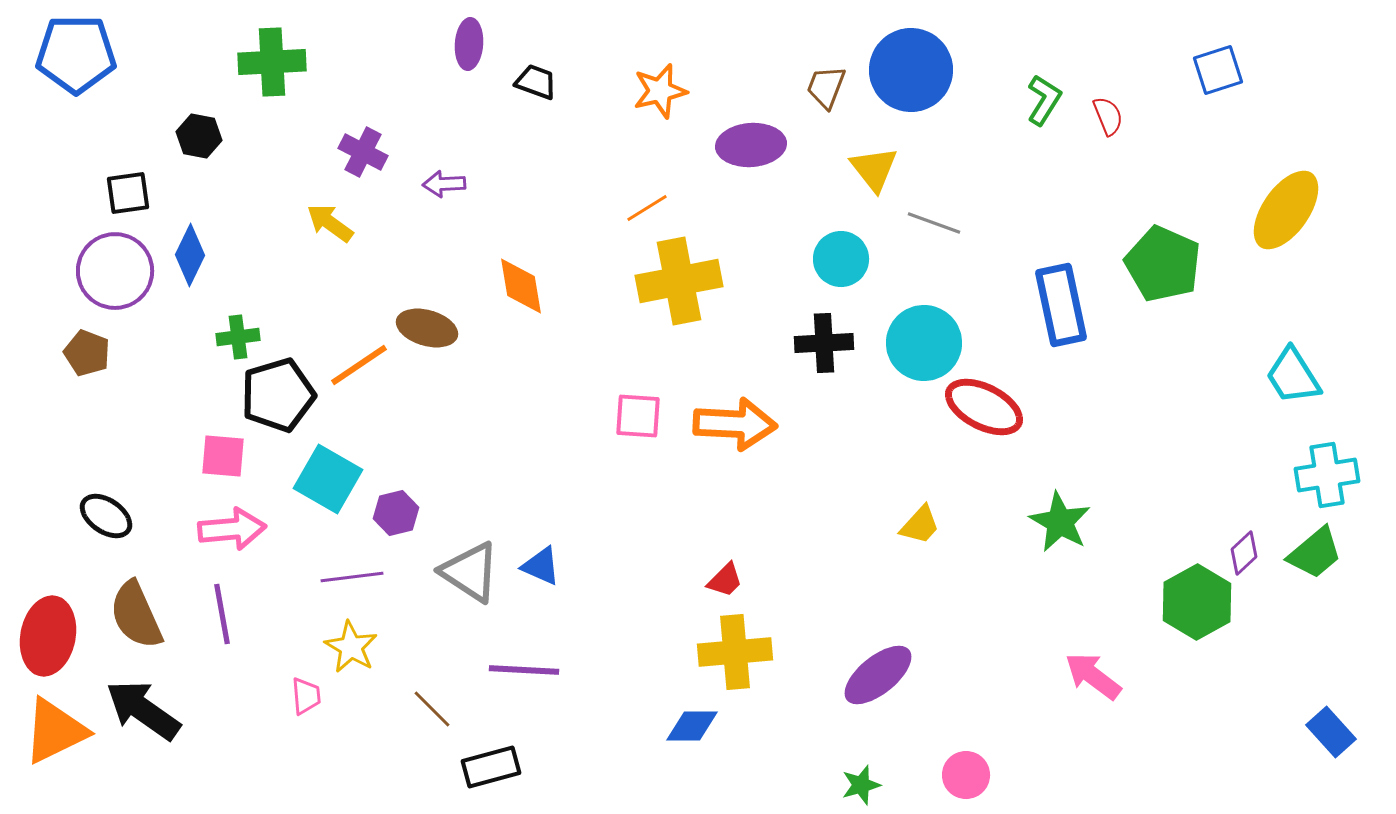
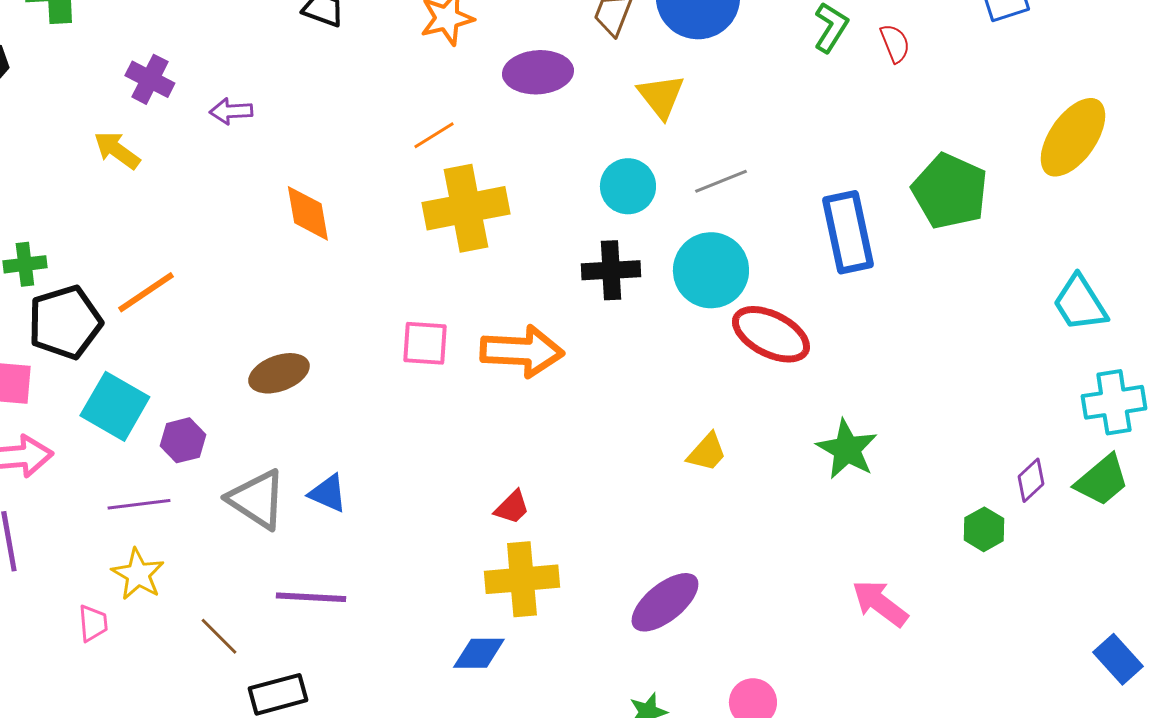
gray line: (934, 223) -> (721, 181), moved, turned -42
brown ellipse: (427, 328) -> (279, 373), moved, turned -36
green hexagon: (1197, 602) -> (984, 529), size x0.6

